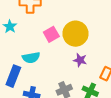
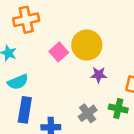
cyan semicircle: (31, 58) -> (18, 82), moved

